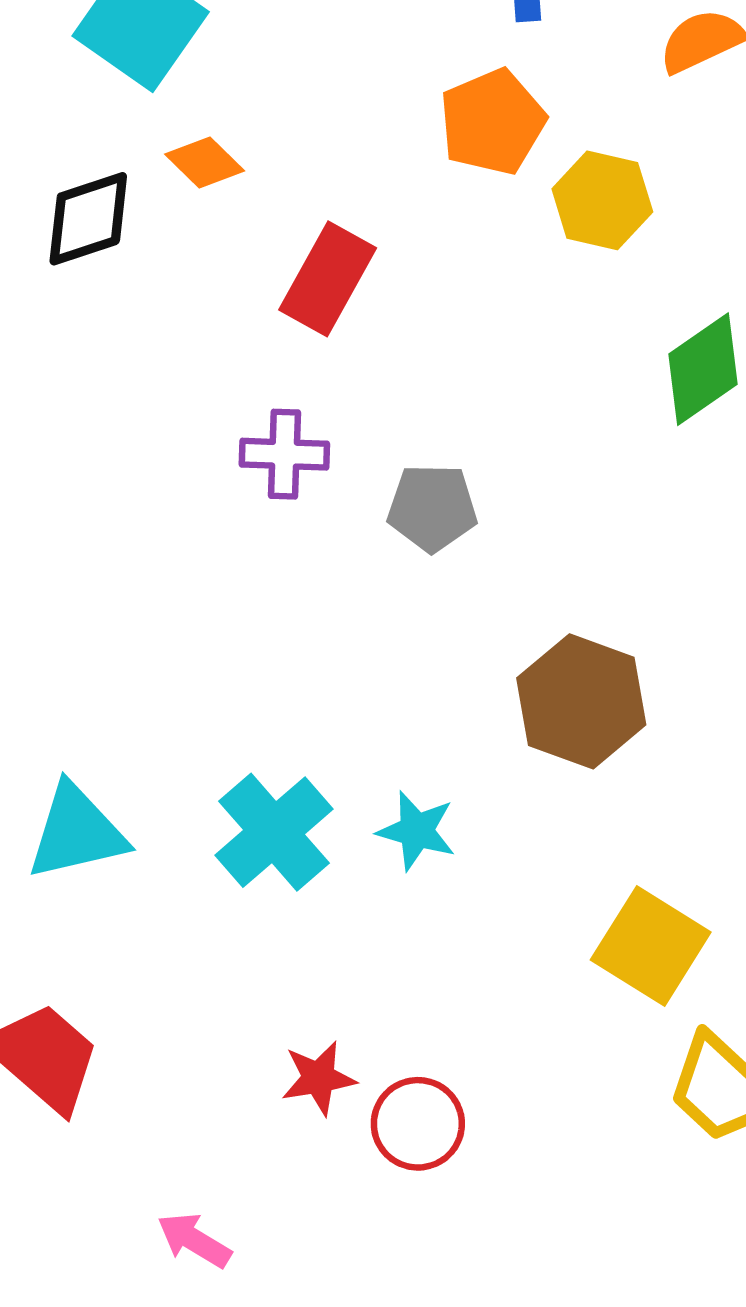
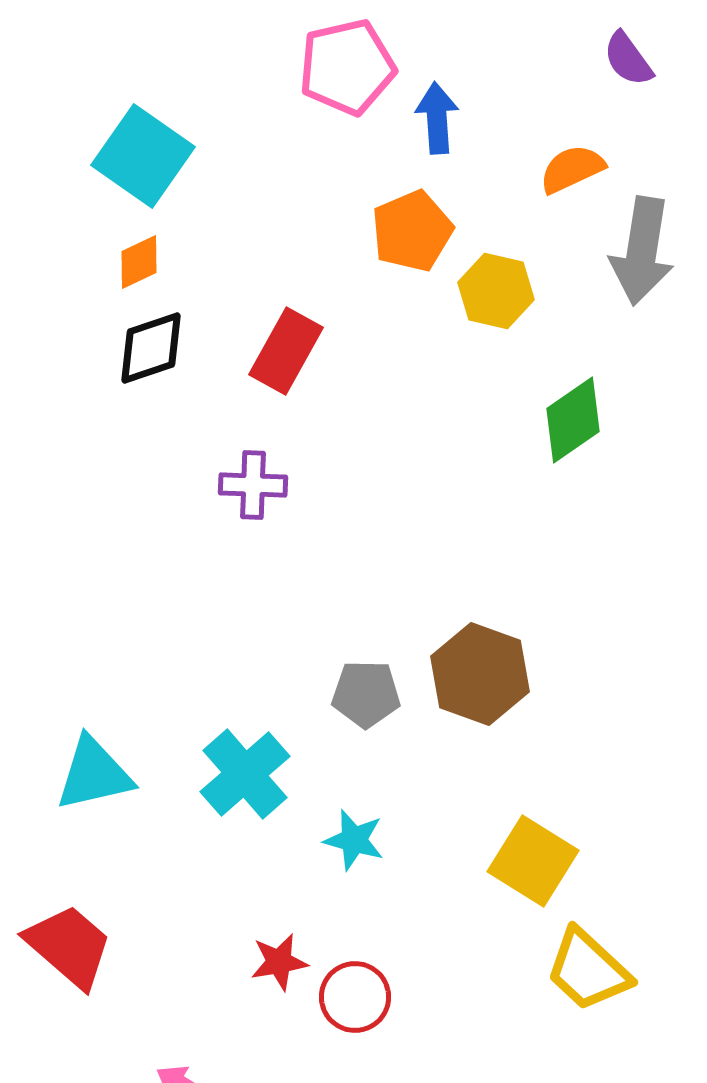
orange diamond: (205, 162) -> (139, 262), moved, turned -70
black diamond: (88, 219) -> (151, 348), moved
gray pentagon: (432, 508) -> (366, 694), moved
cyan star: (417, 831) -> (354, 840), moved

